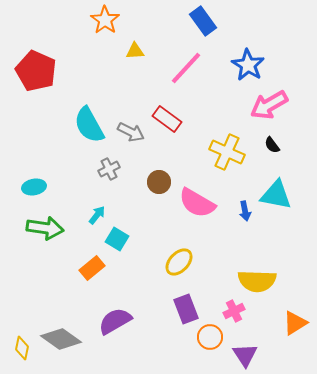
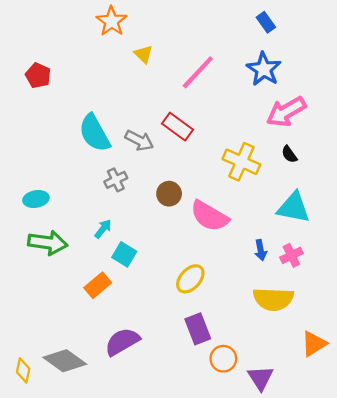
blue rectangle: (203, 21) -> (266, 22), moved, size x0.7
yellow triangle: (135, 51) -> (143, 54), turned 48
red pentagon: (36, 71) -> (38, 76), size x0.6
blue arrow: (245, 211) -> (261, 250), moved
pink cross: (234, 311) -> (291, 255), moved

